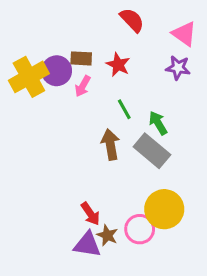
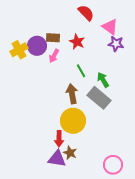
pink triangle: (184, 34) -> (110, 27), moved
yellow cross: (29, 77) -> (19, 50), size x0.7
yellow circle: (164, 209) -> (73, 121), moved
red arrow: (90, 214) -> (59, 139), turned 35
pink circle: (140, 229) -> (113, 165), moved

